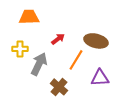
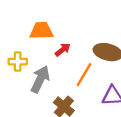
orange trapezoid: (29, 17) -> (41, 31), moved

